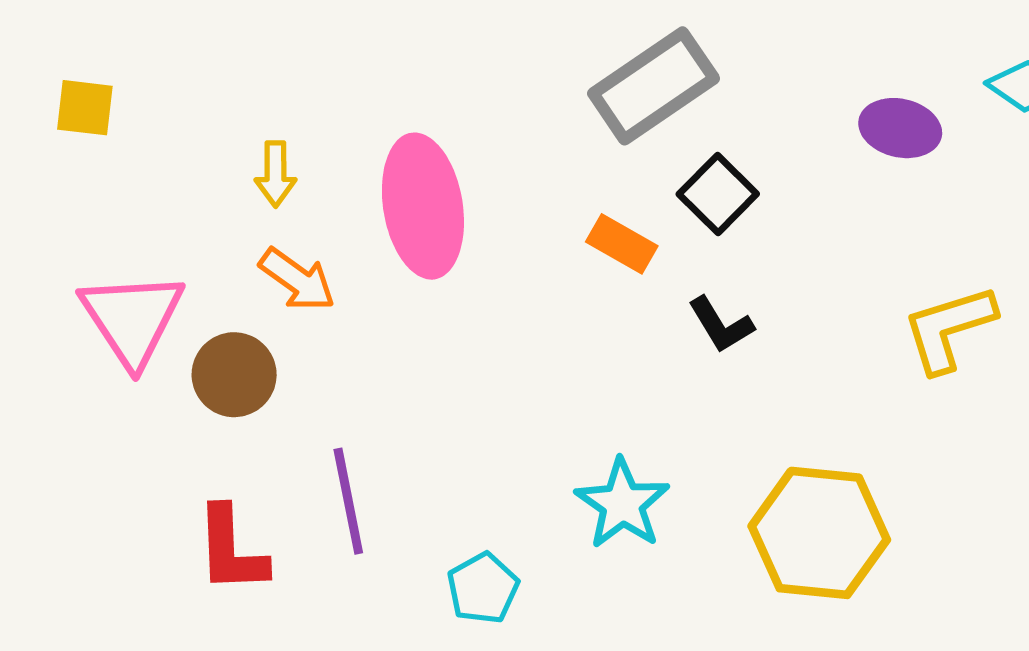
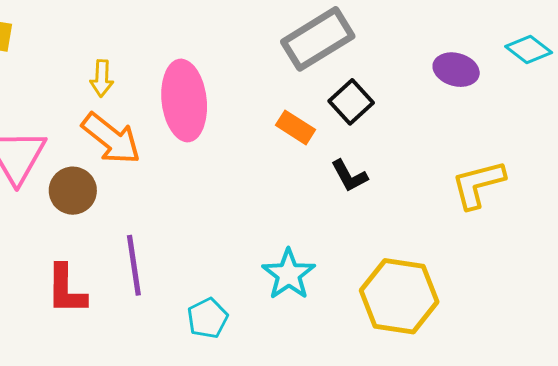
orange arrow: (297, 280) -> (111, 139), size x1.4

